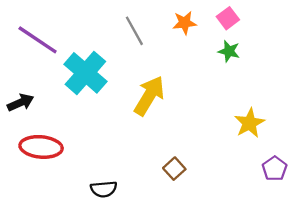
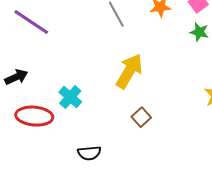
cyan cross: (85, 73) -> (70, 97), moved, size x0.6
brown square: (174, 169) -> (141, 117), moved

